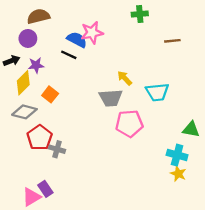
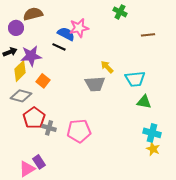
green cross: (140, 14) -> (120, 12), turned 32
purple circle: (28, 38) -> (16, 28), moved
purple star: (36, 65) -> (31, 56), size x1.5
pink pentagon: (129, 124) -> (79, 131), moved
green triangle: (191, 129) -> (144, 102), moved

